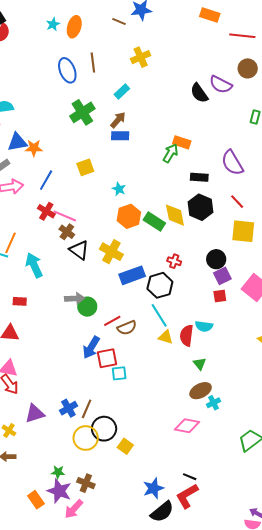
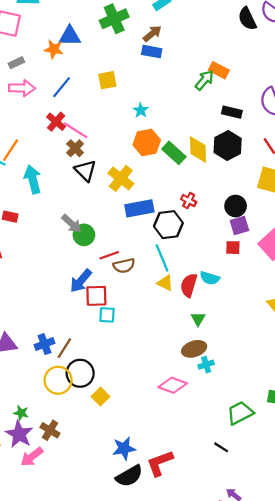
blue triangle: (17, 142) -> (70, 36), moved
gray arrow: (75, 298) -> (71, 224), turned 36
black line: (190, 477) -> (221, 447), moved

